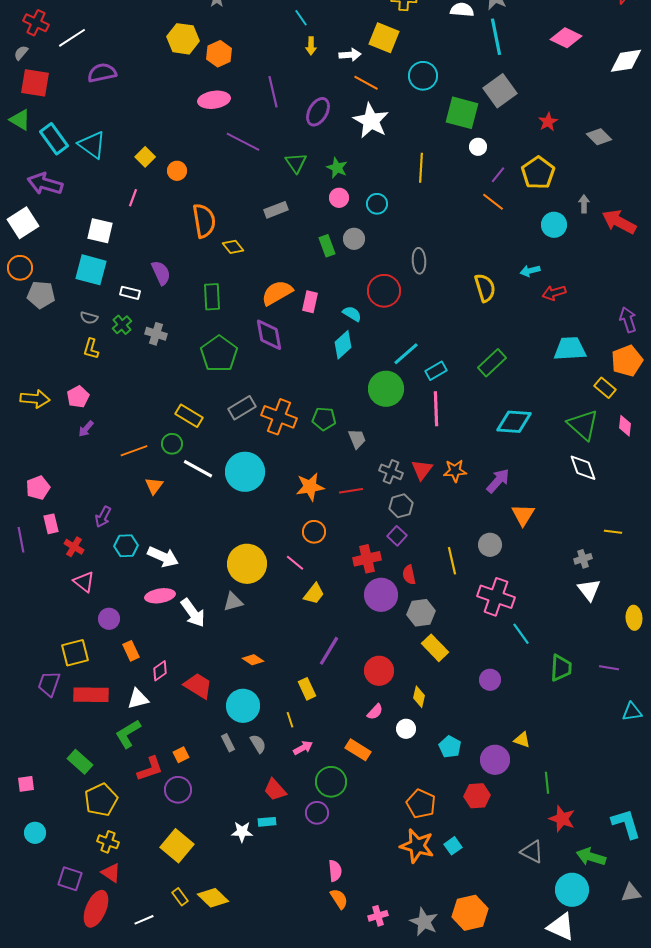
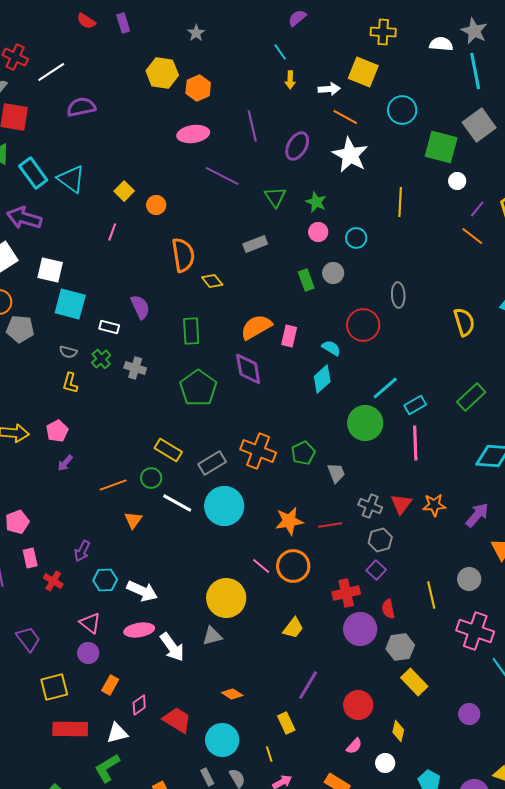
white square: (100, 231) -> (50, 270), moved
gray rectangle: (242, 408) -> (212, 463), moved
green pentagon: (324, 419) -> (303, 453), turned -30
orange circle: (314, 532) -> (293, 566), size x1.4
pink line: (295, 563) -> (261, 566), moved
pink triangle: (84, 582) -> (90, 623), moved
orange rectangle: (131, 651) -> (110, 685), turned 54
purple trapezoid: (49, 684) -> (28, 639), moved, turned 124

